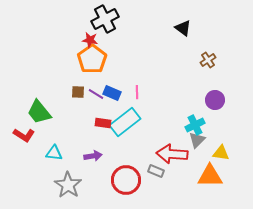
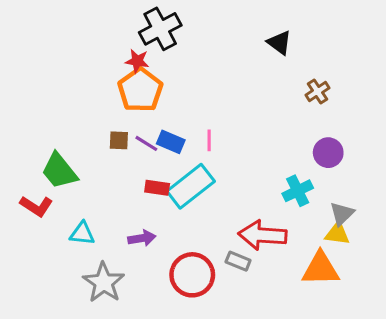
gray triangle: (197, 140) -> (342, 214), moved

